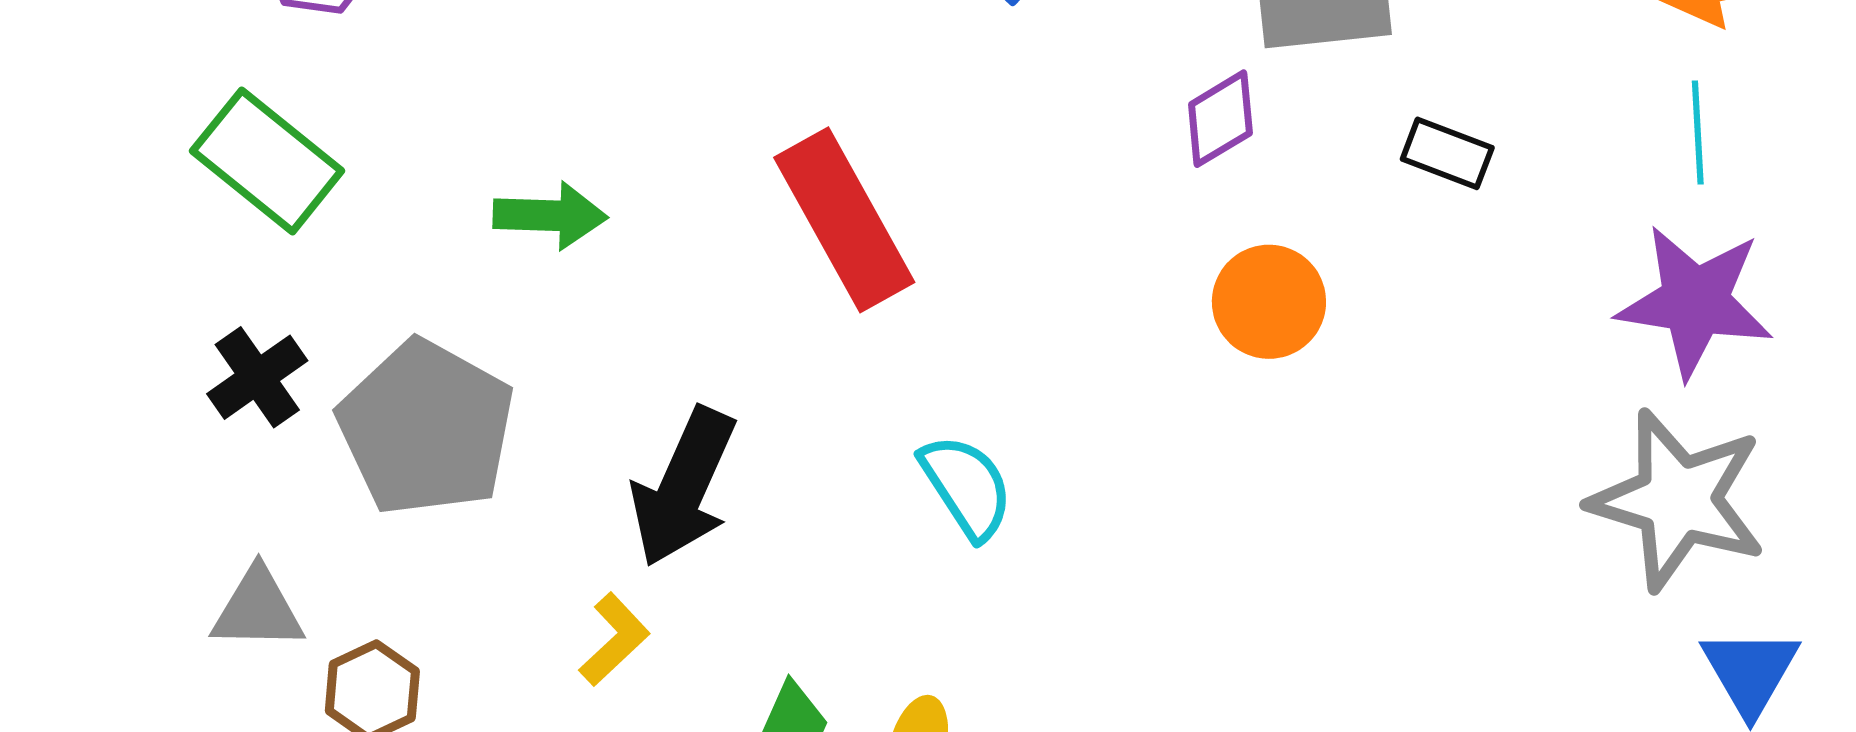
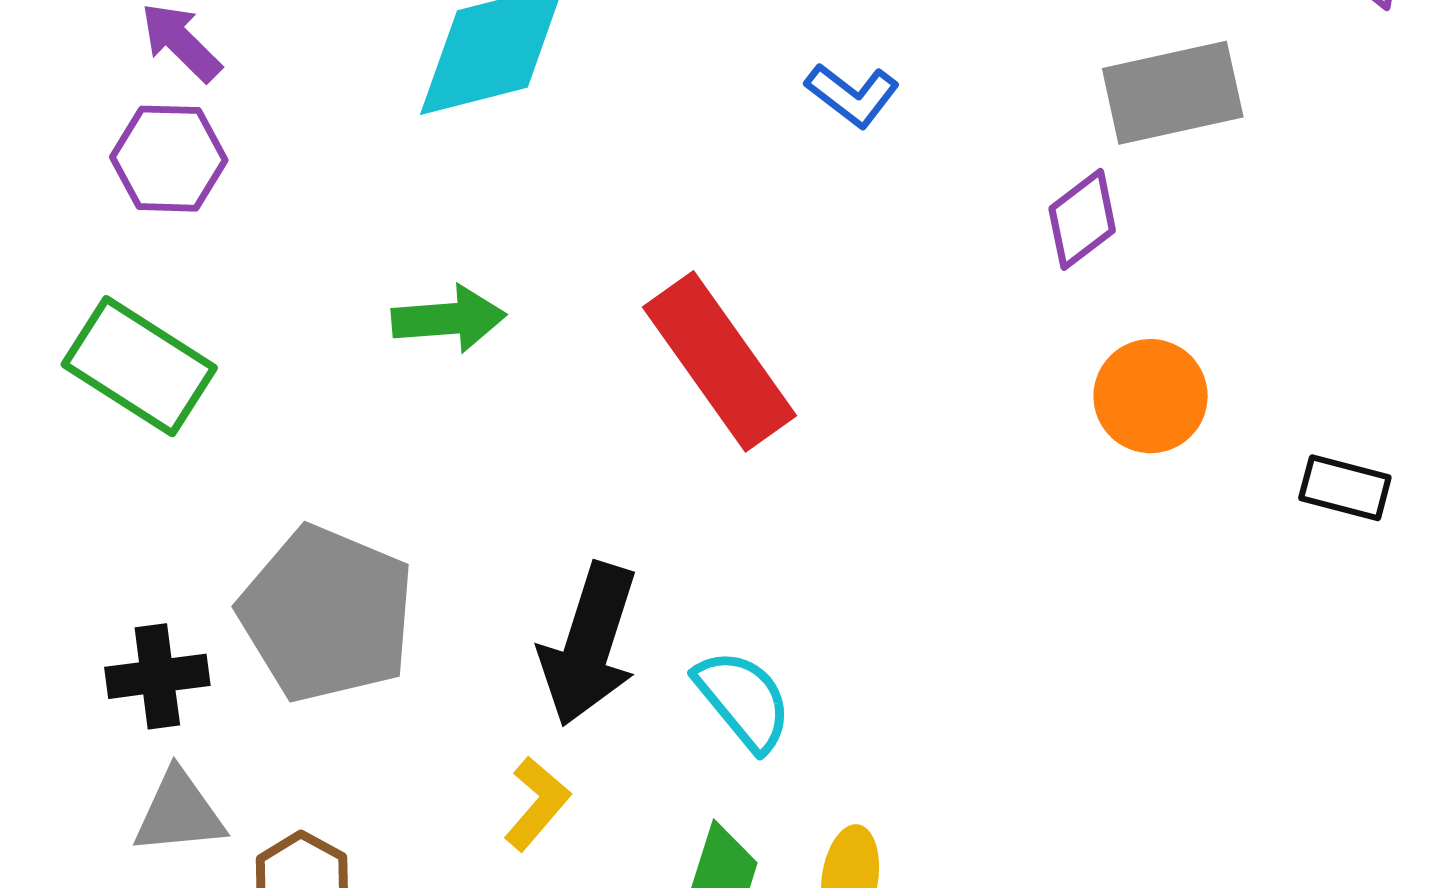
black rectangle: (1447, 153) -> (1345, 488), moved
green arrow: (550, 216) -> (449, 319), moved
black cross: (257, 377) -> (157, 676), moved, turned 34
cyan semicircle: (966, 487) -> (743, 700), moved

